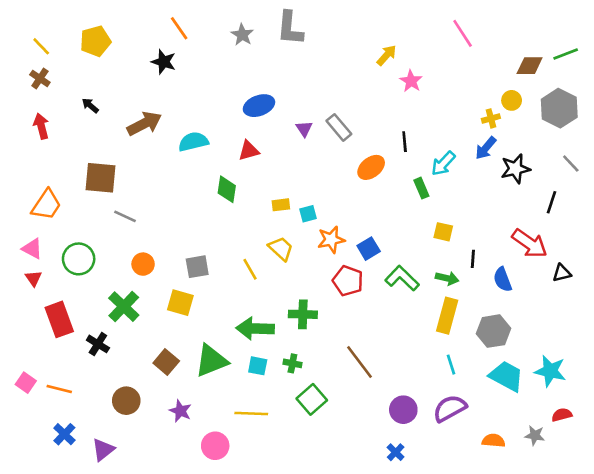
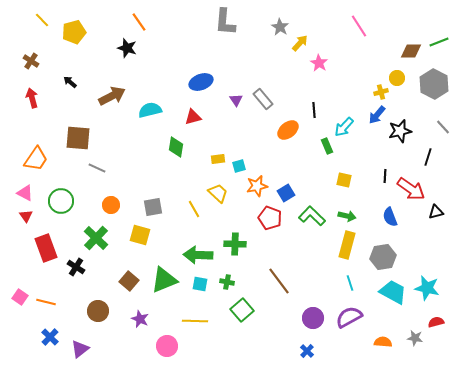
gray star: (242, 35) -> (280, 27), moved
yellow line: (41, 46) -> (42, 20), moved
black line: (473, 259) -> (385, 176), moved

